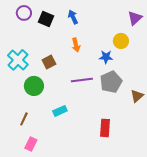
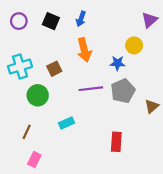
purple circle: (24, 13) -> (19, 21), moved
blue arrow: (73, 17) -> (81, 19), turned -136
orange arrow: (76, 45) -> (84, 50), size x1.5
cyan cross: (18, 60) -> (20, 66), turned 30

